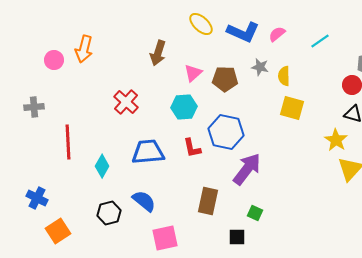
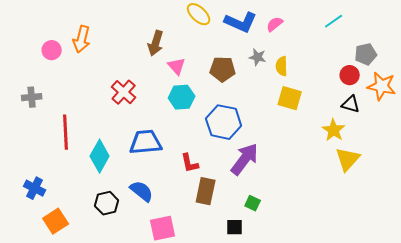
cyan line: (320, 41) -> (334, 21), moved
pink triangle: (193, 73) -> (177, 66), moved, turned -30
red L-shape: (192, 148) -> (190, 163), moved
cyan diamond: (102, 166) -> (100, 156), size x1.4

